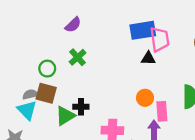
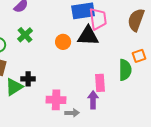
black triangle: (148, 58) -> (88, 36), size x1.6
orange circle: (145, 98) -> (63, 42), moved

